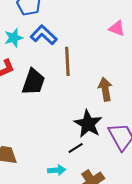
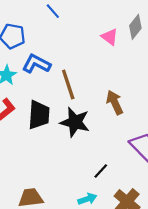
pink triangle: (117, 28) -> (110, 37), turned 30
black star: (88, 124) -> (75, 122), moved

